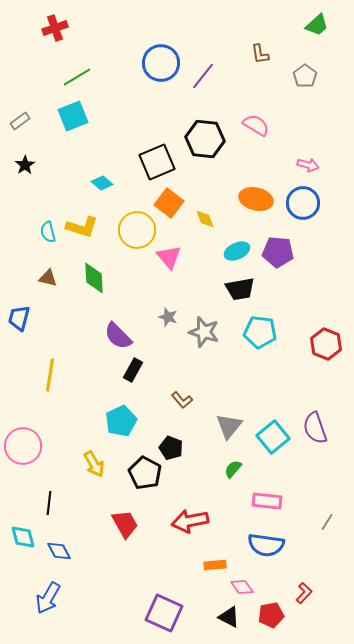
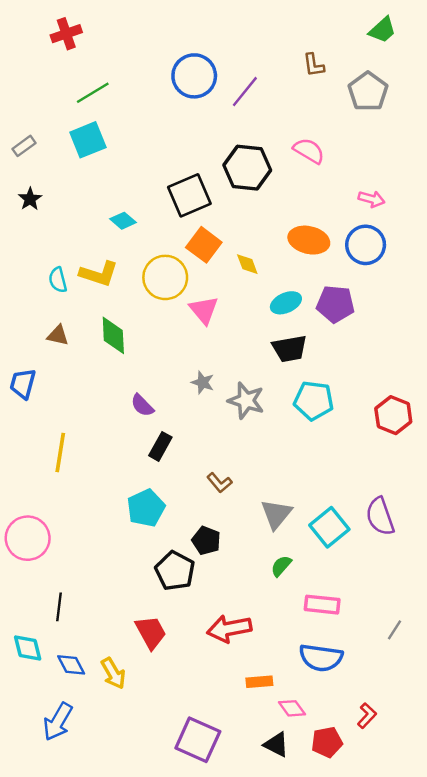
gray pentagon: (305, 76) -> (368, 92), size x1.4
purple semicircle: (118, 336) -> (142, 405), size x0.7
yellow arrow: (94, 464) -> (113, 673), moved

